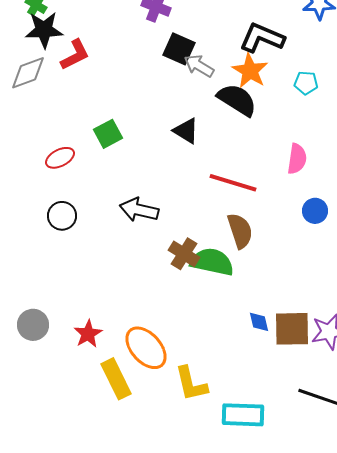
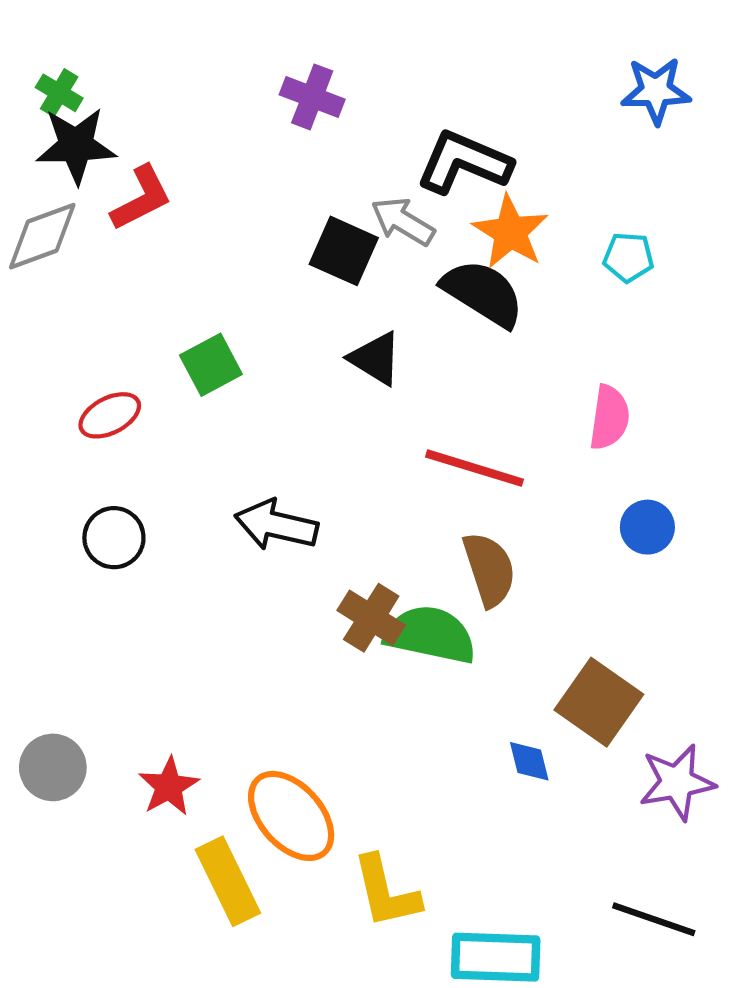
black L-shape: (262, 38) -> (464, 162), moved
black square: (179, 49) -> (344, 251), moved
brown square: (292, 329) -> (599, 702), moved, turned 36

